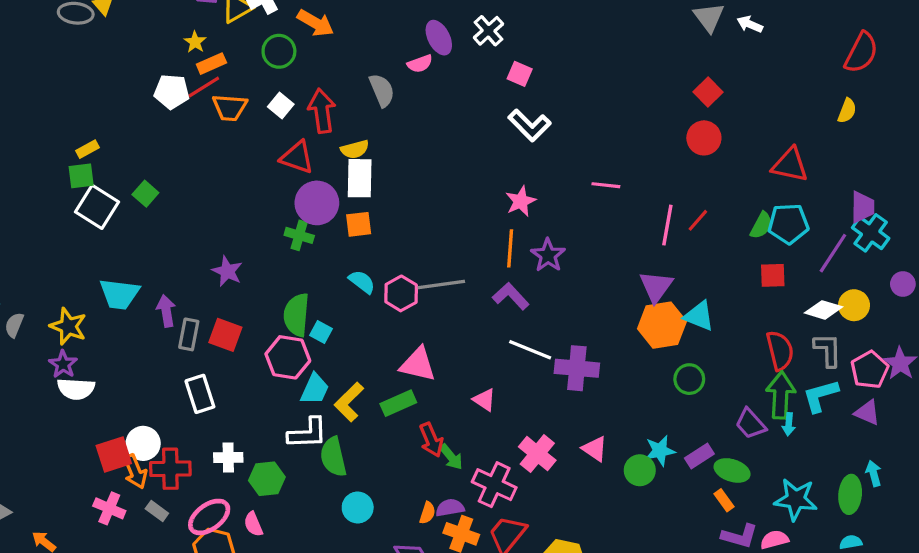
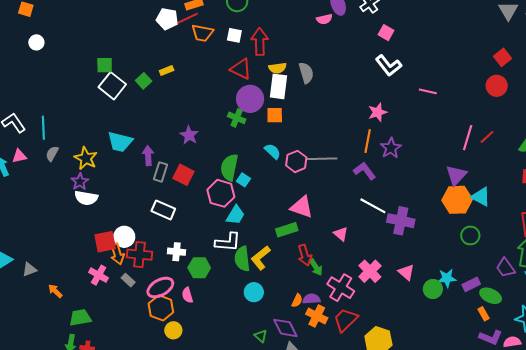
gray semicircle: (382, 90) -> (306, 73), moved
white square: (281, 105) -> (234, 35), turned -35
yellow rectangle: (87, 149) -> (167, 71), moved
pink line: (606, 185) -> (428, 91), moved
white rectangle: (200, 394) -> (163, 210), turned -55
yellow L-shape: (349, 402) -> (261, 258), moved

